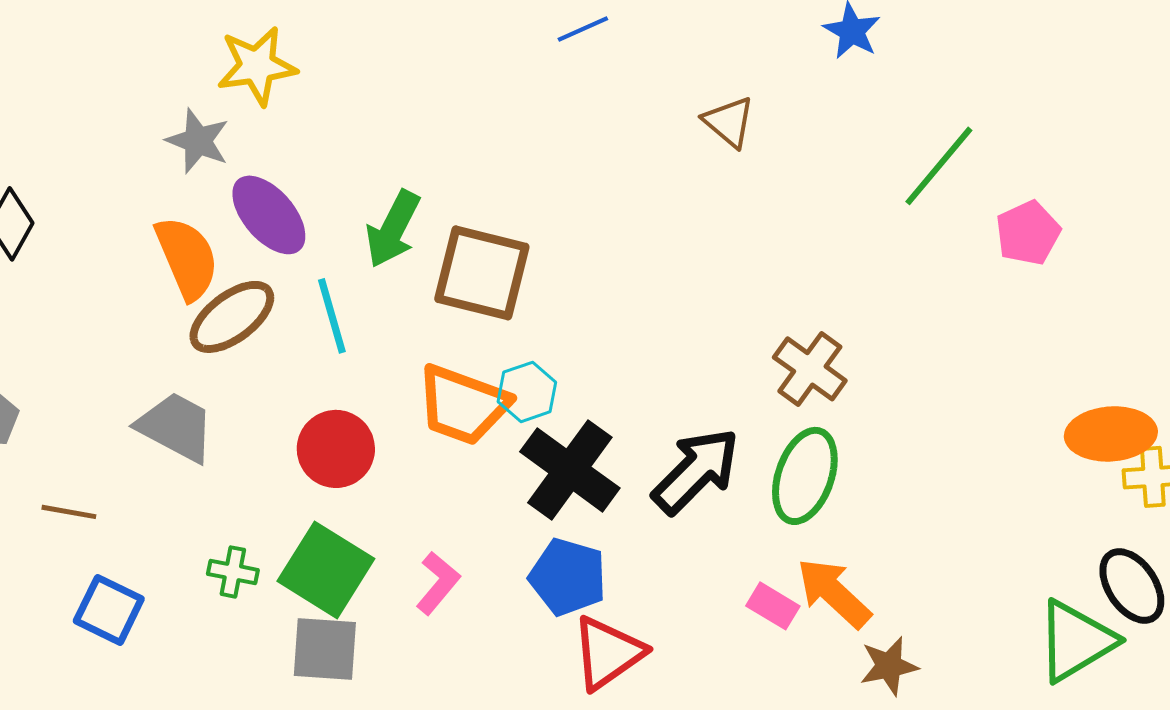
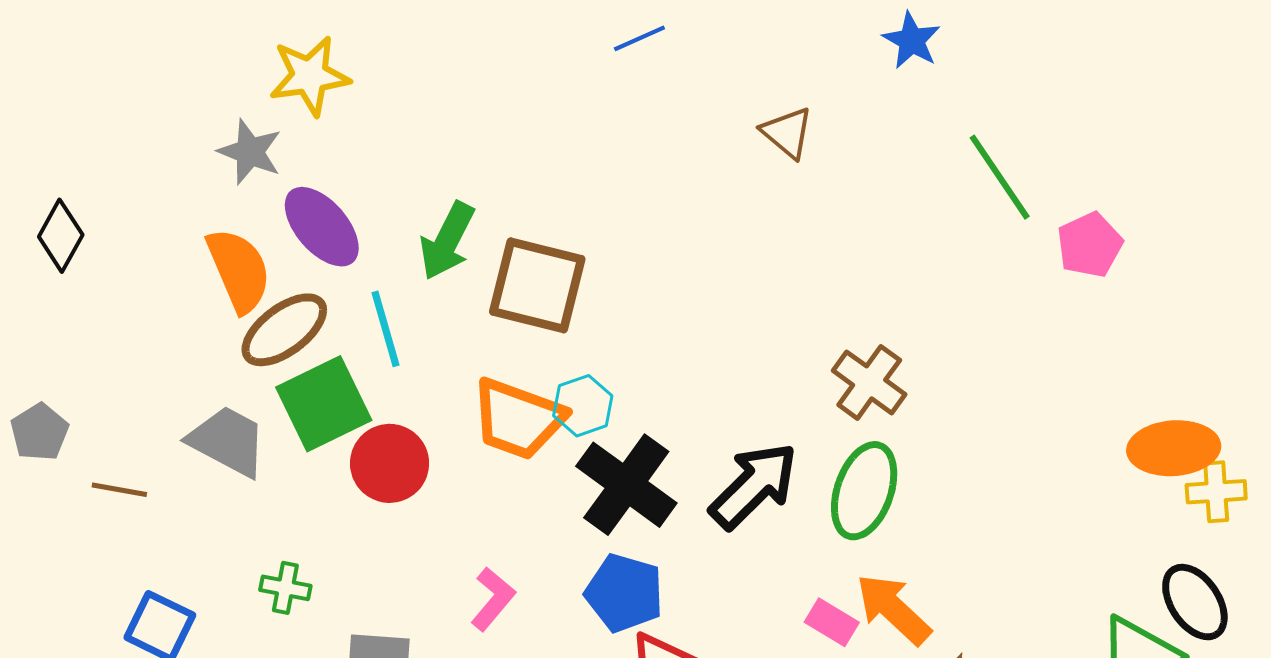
green line: (939, 166) -> (1000, 177), turned -74
brown line: (69, 512) -> (119, 490), moved
green square: (326, 570) -> (324, 404), moved, turned 32

